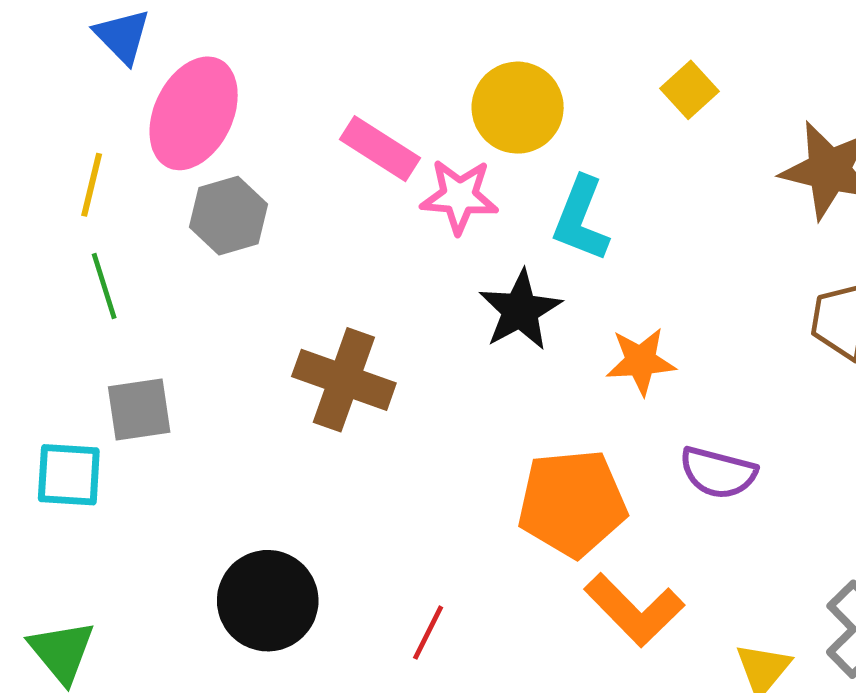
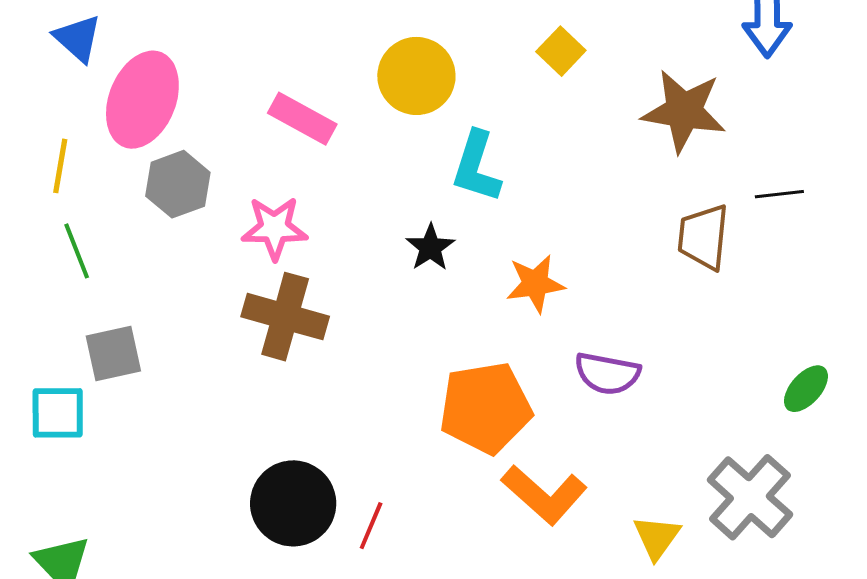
pink star: (459, 196) -> (274, 228), moved
black star: (520, 310) -> (430, 247), size x0.7
black circle: (268, 601) -> (293, 503), moved

